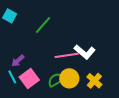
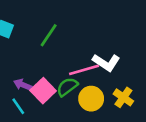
purple arrow: (18, 61) -> (23, 85), turned 72
pink square: (29, 78) -> (43, 91), moved
green semicircle: (56, 80) -> (67, 87), moved

